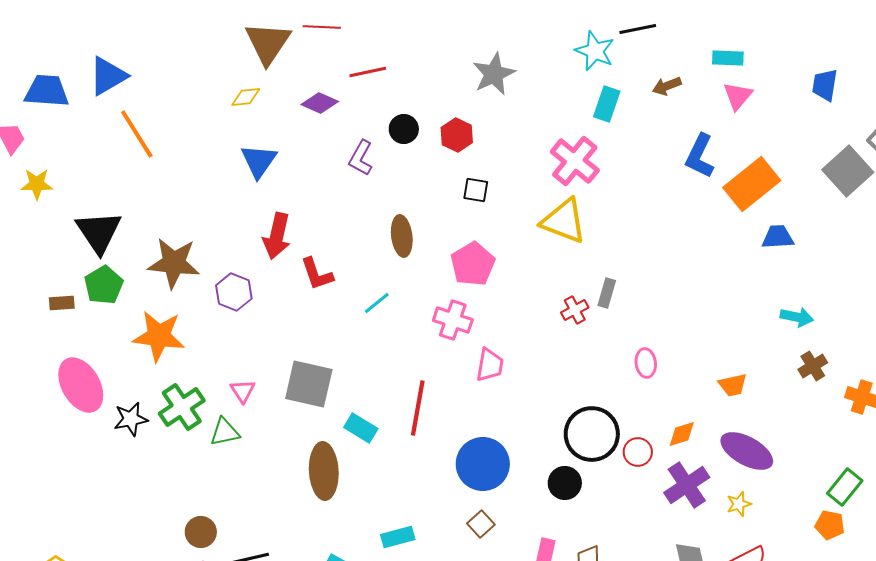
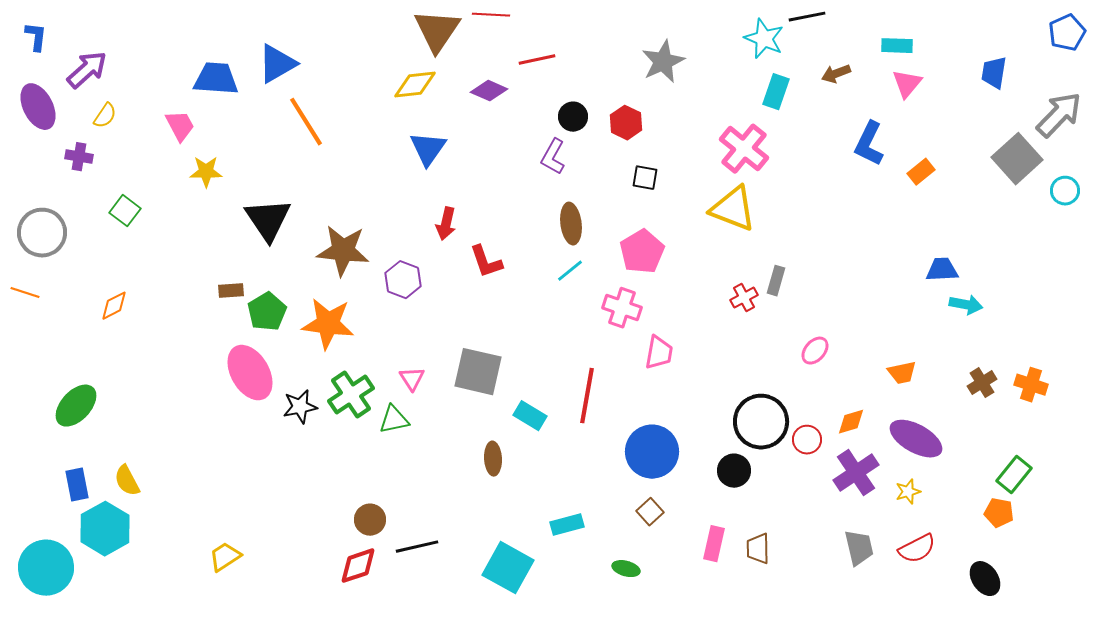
yellow diamond: (246, 97) -> (415, 85), size x1.4
purple L-shape: (361, 158) -> (553, 157), moved
orange rectangle: (752, 184) -> (921, 172), size x0.5
red arrow: (277, 236) -> (446, 224), size x0.7
blue trapezoid: (778, 237) -> (942, 270), moved
green pentagon: (104, 285) -> (267, 312), moved
cyan line: (377, 303) -> (570, 271), moved
pink ellipse: (646, 363) -> (815, 351), turned 48
brown cross: (813, 366) -> (982, 383), moved
brown ellipse: (324, 471) -> (493, 459), size x0.6

